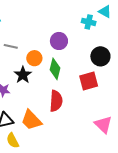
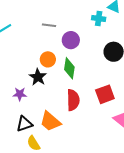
gray line: (11, 46) -> (49, 25), moved
red square: (89, 81) -> (105, 94), moved

